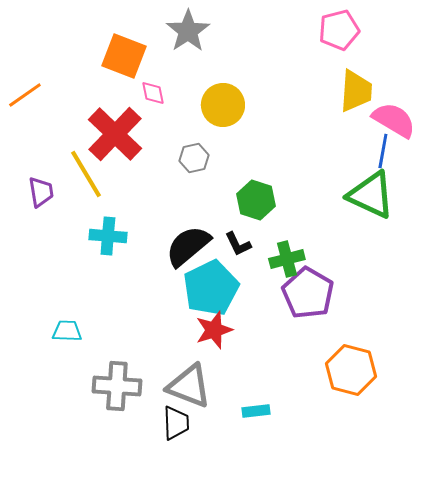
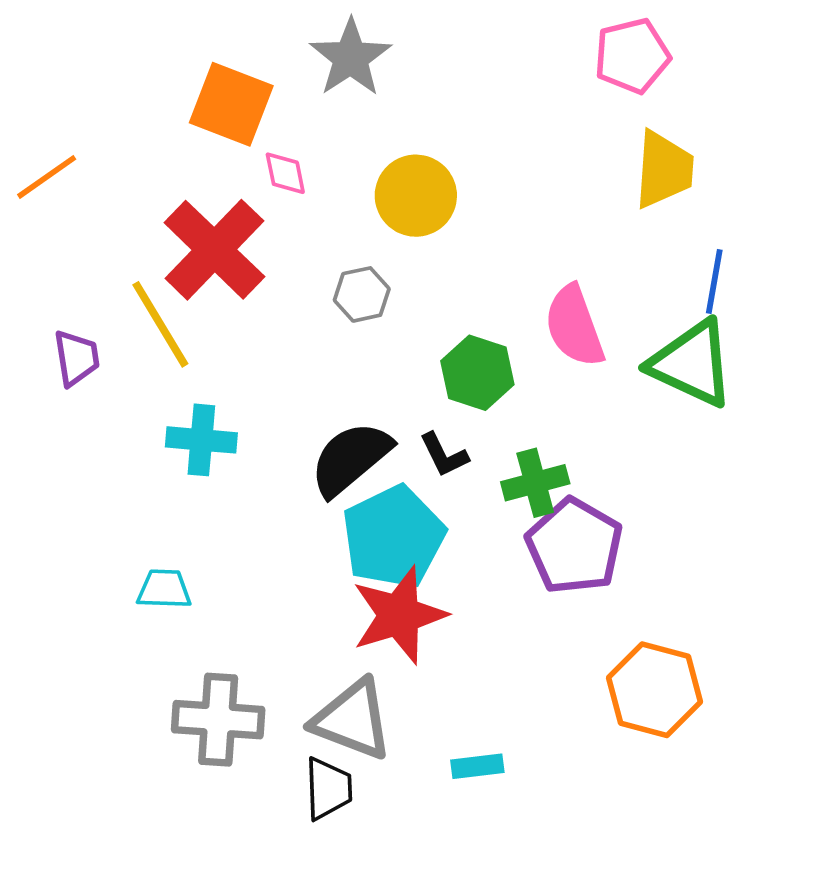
pink semicircle: (394, 120) -> (574, 326), moved, turned -141
red star: (214, 330) -> (399, 615), size x1.4
cyan trapezoid: (67, 331) -> (164, 589), moved

